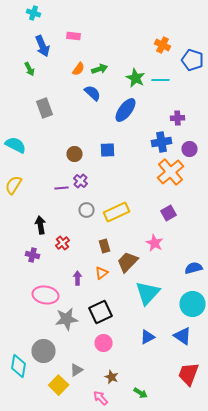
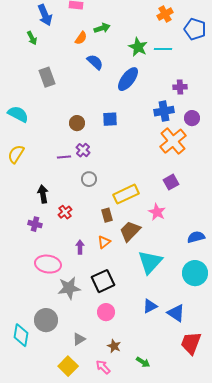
orange cross: (162, 45) -> (165, 14), turned 35
green arrow: (100, 69) -> (102, 28), moved
yellow rectangle: (116, 212) -> (126, 194), moved
blue triangle: (182, 336) -> (176, 313), moved
yellow square: (58, 385) -> (68, 366), moved

